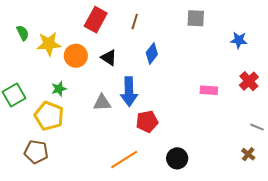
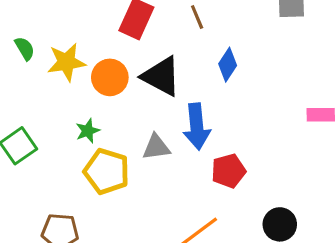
brown line: (135, 22) -> (197, 17), turned -35
black triangle: (109, 58) -> (161, 76), size x1.6
yellow pentagon: (49, 116) -> (107, 171), moved

